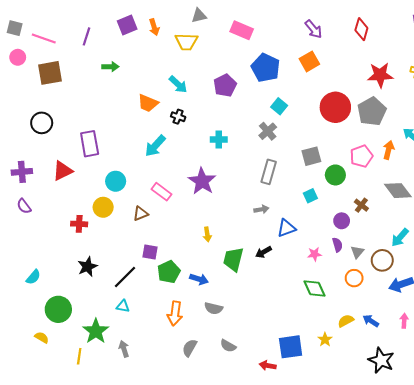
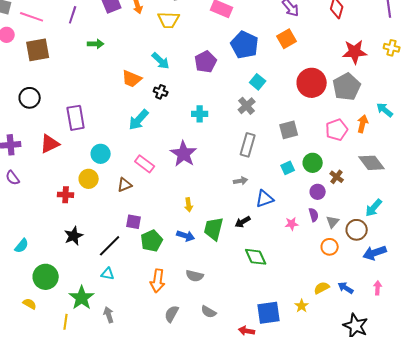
green circle: (335, 175) -> (313, 163), moved
blue arrow: (199, 279) -> (186, 236), moved
green diamond: (315, 288) -> (256, 257), moved

